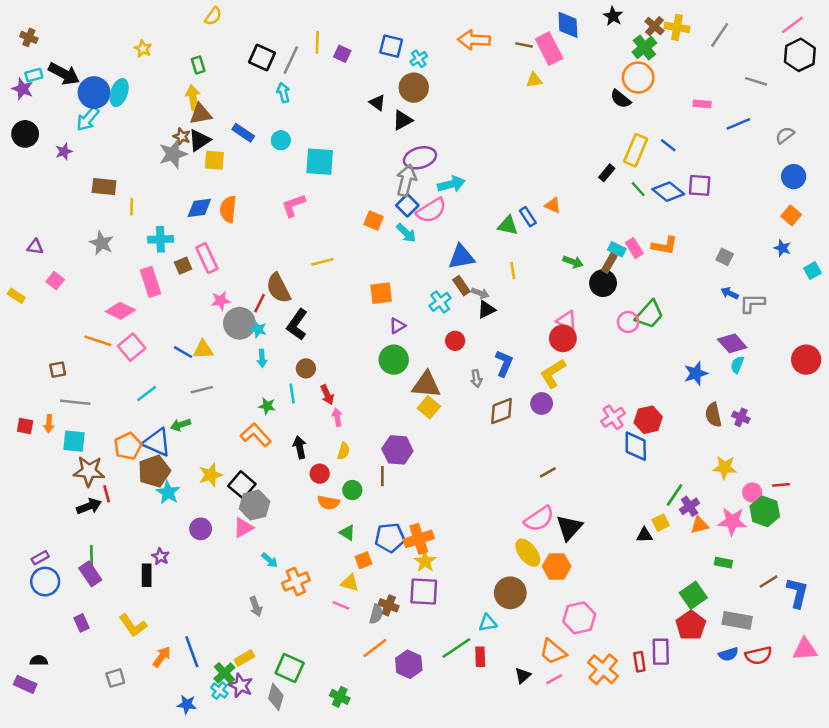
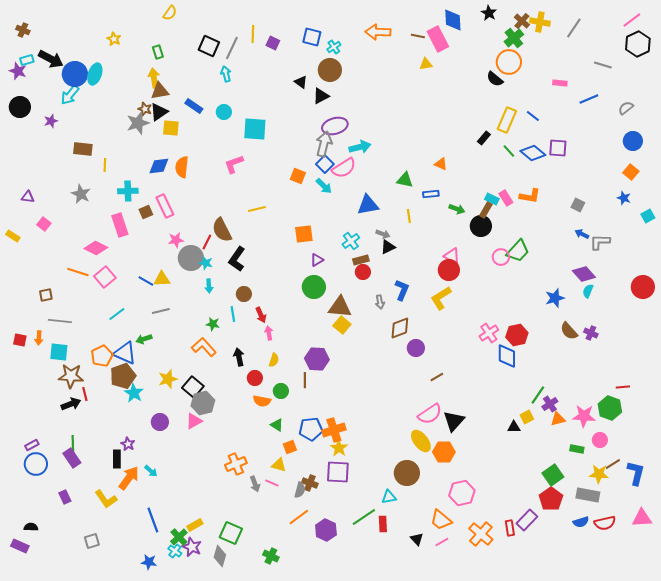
blue rectangle: (528, 217) -> (431, 194), moved, turned -63
brown rectangle: (461, 286) -> (361, 260), moved, turned -70
purple circle: (542, 403) -> (416, 348), moved
brown semicircle: (713, 415) -> (569, 331), turned -30
yellow star: (725, 467) -> (599, 474), moved
pink circle: (752, 493) -> (600, 440), moved
cyan arrow: (270, 560) -> (151, 471), moved
gray arrow: (256, 607) -> (255, 484), moved
purple rectangle: (661, 652) -> (527, 520), turned 45
orange arrow: (162, 657) -> (129, 478), moved, size x1.4
black triangle: (523, 676) -> (417, 539), turned -32

